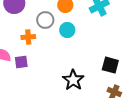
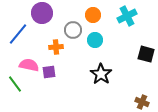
black square: (110, 65) -> (146, 54), moved
black star: (73, 80) -> (101, 74), moved

